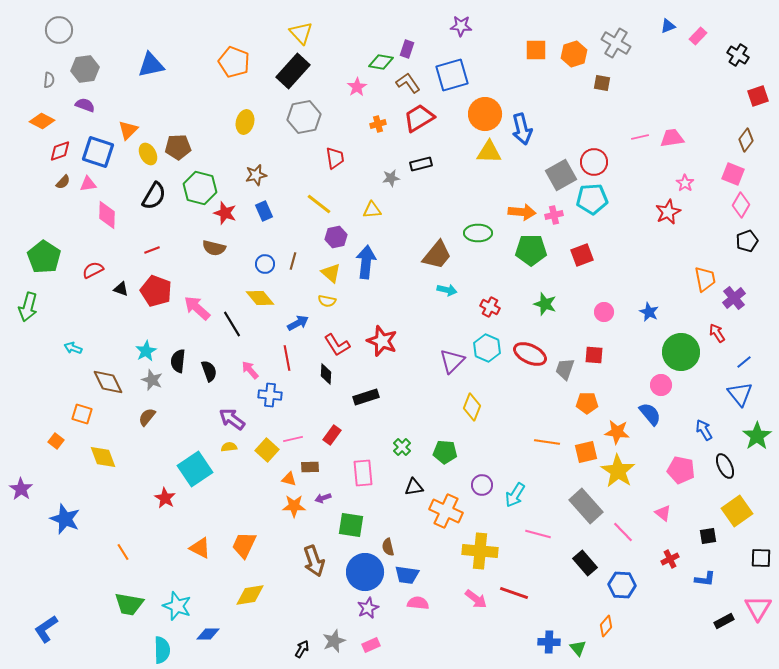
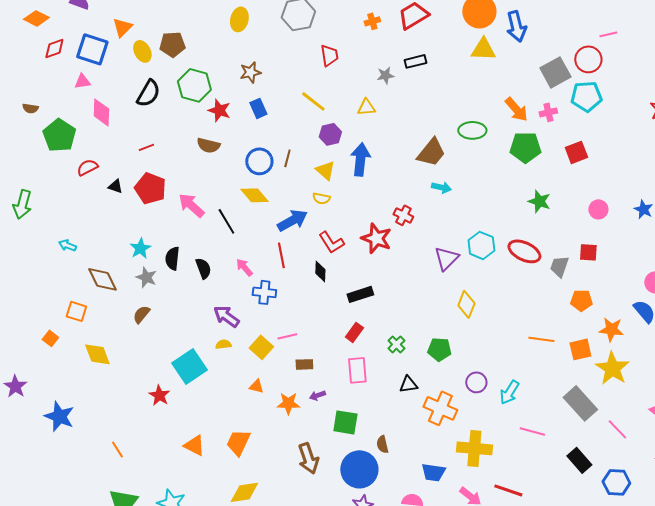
pink line: (640, 137) -> (608, 34), moved
brown semicircle: (63, 182) -> (30, 108), moved, turned 56
orange arrow: (522, 212) -> (516, 109), turned 44
green pentagon: (44, 257) -> (59, 135), moved
blue circle: (265, 264) -> (259, 161), size x1.4
red cross: (490, 307) -> (403, 215), moved
blue arrow: (298, 323) -> (292, 220), size x1.4
red rectangle: (332, 435) -> (354, 332), moved
orange triangle: (289, 479) -> (256, 386), moved
blue trapezoid: (407, 575) -> (433, 472), moved

